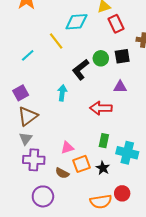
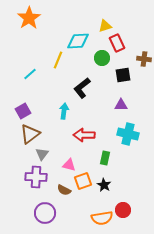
yellow line: (56, 41) -> (58, 60), turned 60
green circle: (101, 58) -> (102, 58), moved
red arrow: (101, 108) -> (84, 135), moved
gray triangle: (26, 139) -> (42, 154), moved
pink triangle: (67, 148) -> (69, 165), turned 32
cyan cross: (127, 153) -> (128, 134), moved

